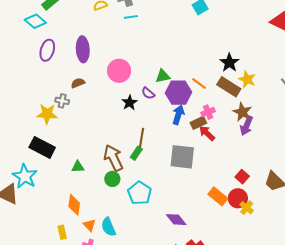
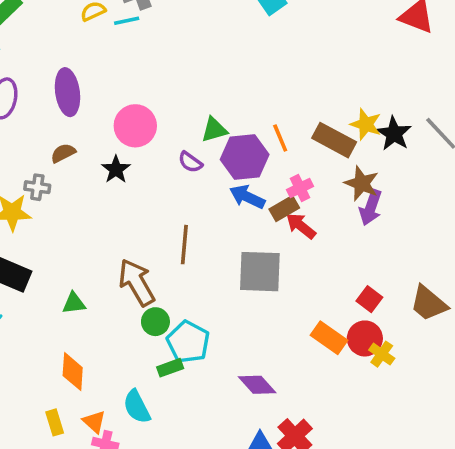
cyan line: (131, 17) -> (127, 21), moved
black star: (229, 63) -> (394, 134), moved
orange line: (199, 83) -> (280, 138), turned 35
black star: (130, 103) -> (116, 169), moved
blue arrow: (178, 115) -> (247, 197), turned -78
green rectangle: (136, 153) -> (170, 368), moved, turned 40
green circle: (112, 179) -> (155, 322), moved
orange triangle: (89, 225) -> (94, 422), moved

